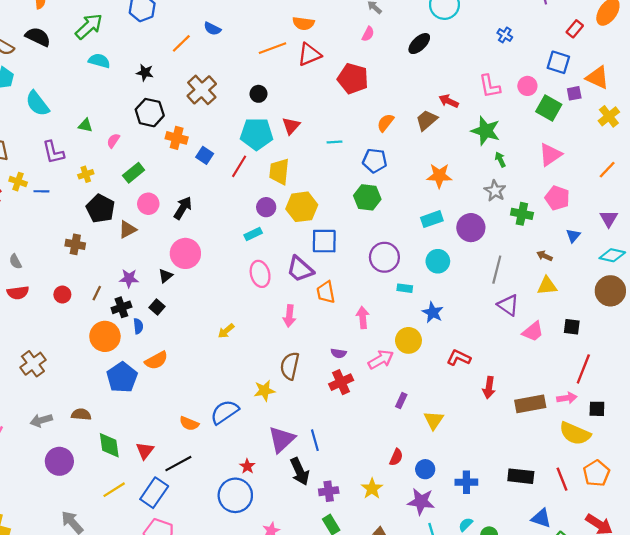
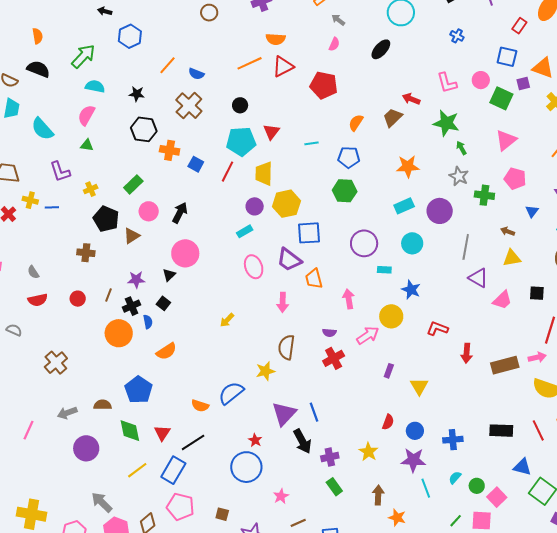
blue semicircle: (212, 29) -> (196, 74), moved
pink semicircle: (113, 141) -> (86, 115), moved, size x1.5
blue pentagon: (122, 377) -> (139, 390), moved

